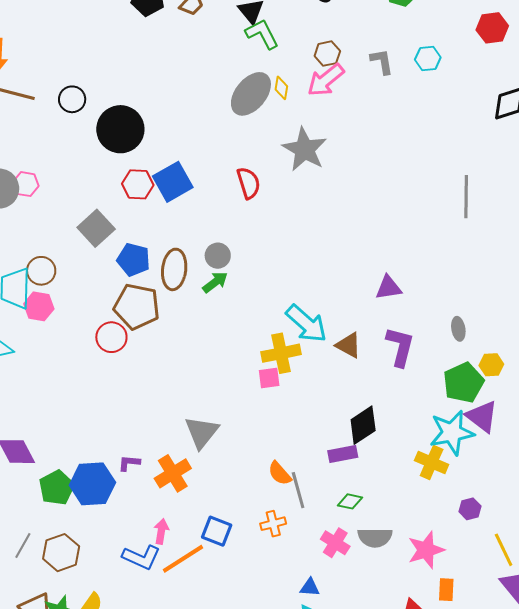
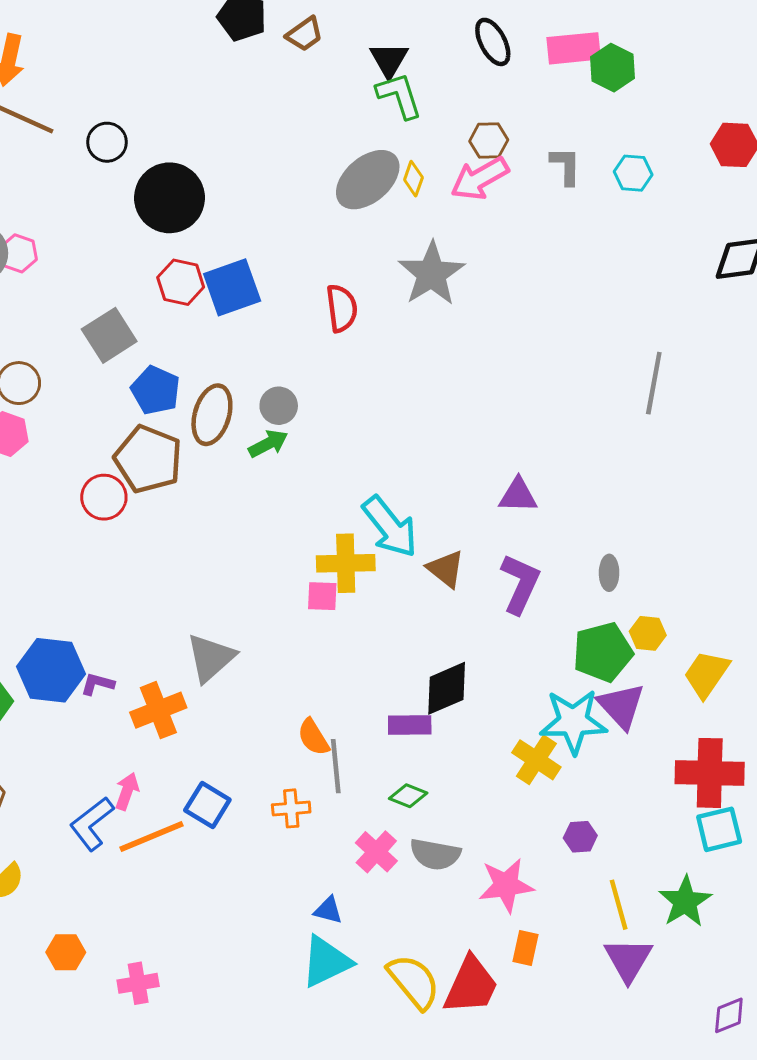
blue hexagon: (92, 484) -> (51, 670), moved
blue L-shape: (141, 557) -> (92, 824), turned 108

